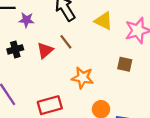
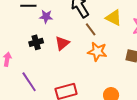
brown line: (66, 42) -> (91, 29), moved
orange star: (83, 78) -> (97, 52), moved

